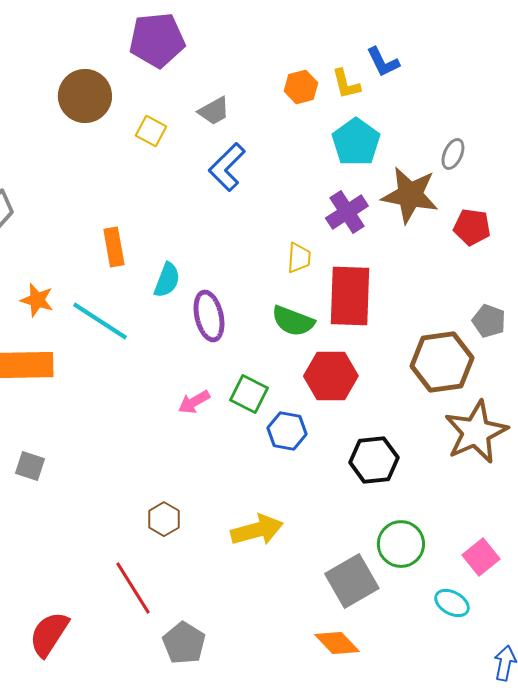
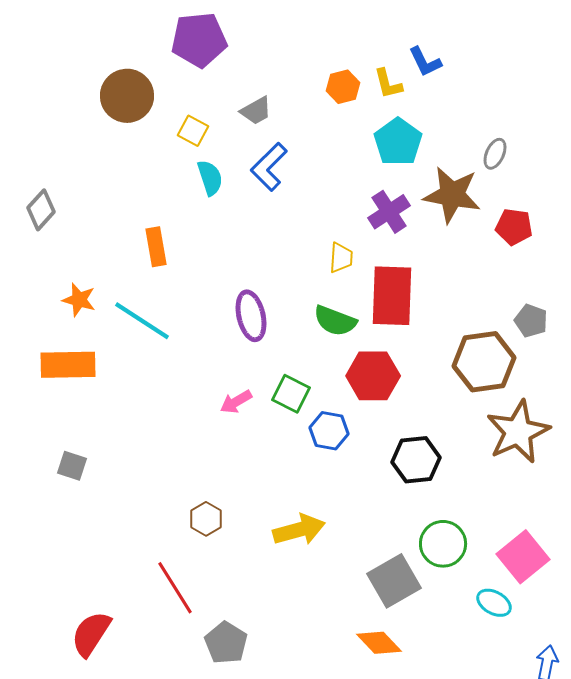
cyan semicircle: (167, 280) -> (210, 178), moved, turned -39
pink square: (481, 557) -> (523, 557), size x1.4

